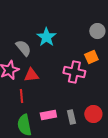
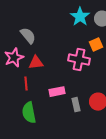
cyan star: (46, 37) -> (80, 17), moved
pink rectangle: (48, 115) -> (57, 92), moved

